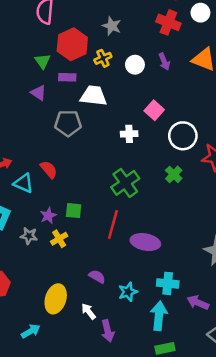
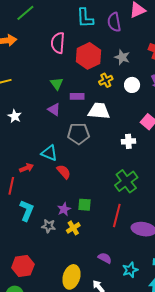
gray star: (112, 26) -> (122, 57), moved
red hexagon: (72, 44) -> (88, 56), moved
cyan triangle: (23, 183) -> (49, 153), moved

